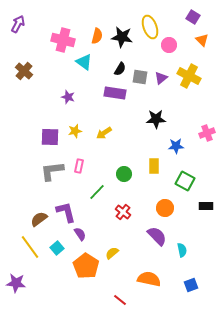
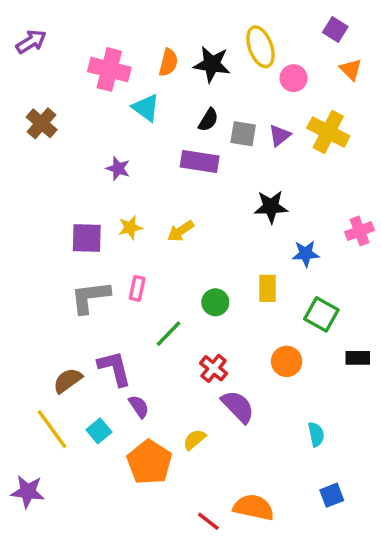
purple arrow: (18, 24) -> (31, 42), turned 30
purple semicircle: (157, 236) -> (238, 407), moved
orange semicircle: (149, 279) -> (254, 507), moved

